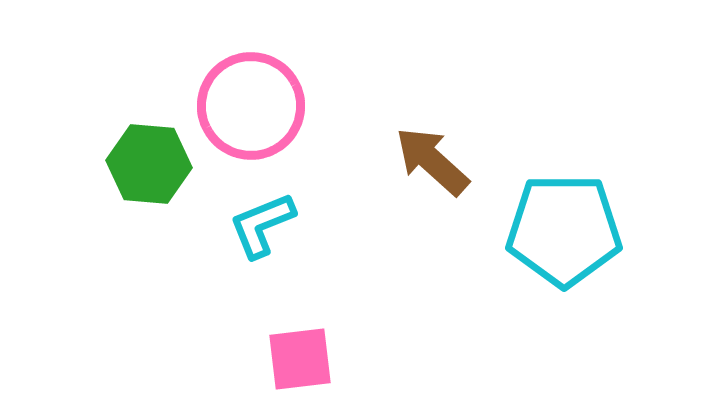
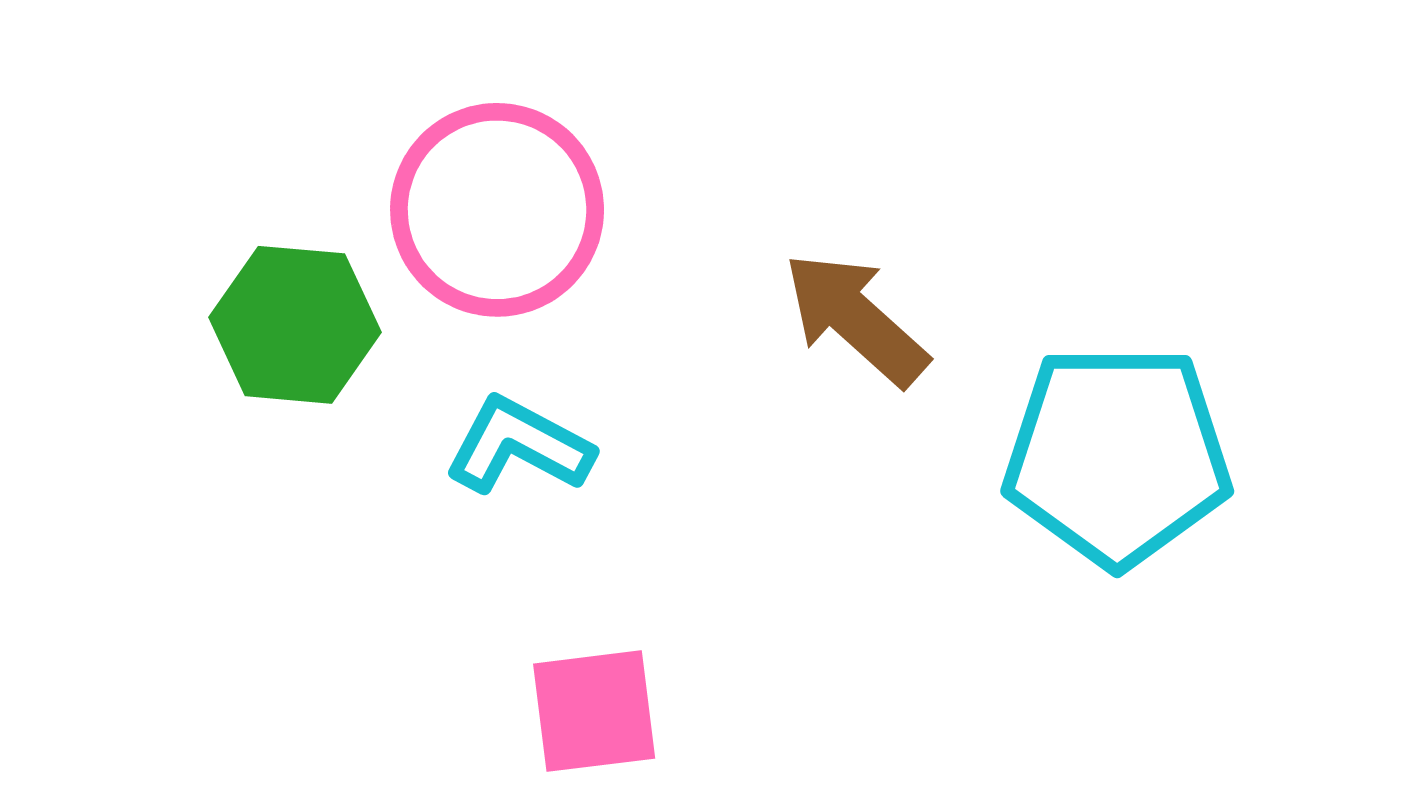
cyan L-shape: (262, 225) -> (519, 446), turned 50

